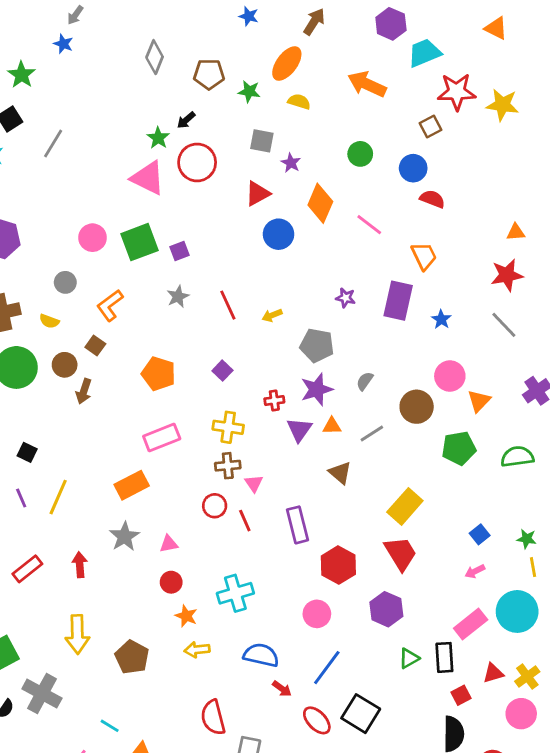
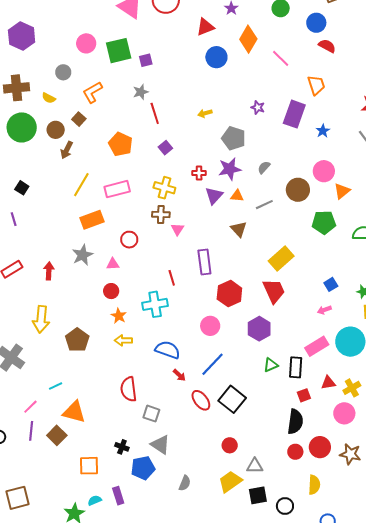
red line: (228, 305) -> (155, 113), moved
yellow line: (58, 497) -> (81, 185), moved
red circle: (215, 506) -> (129, 240), moved
red line: (245, 521) -> (172, 278), moved
cyan line: (110, 726) -> (56, 386), turned -64

